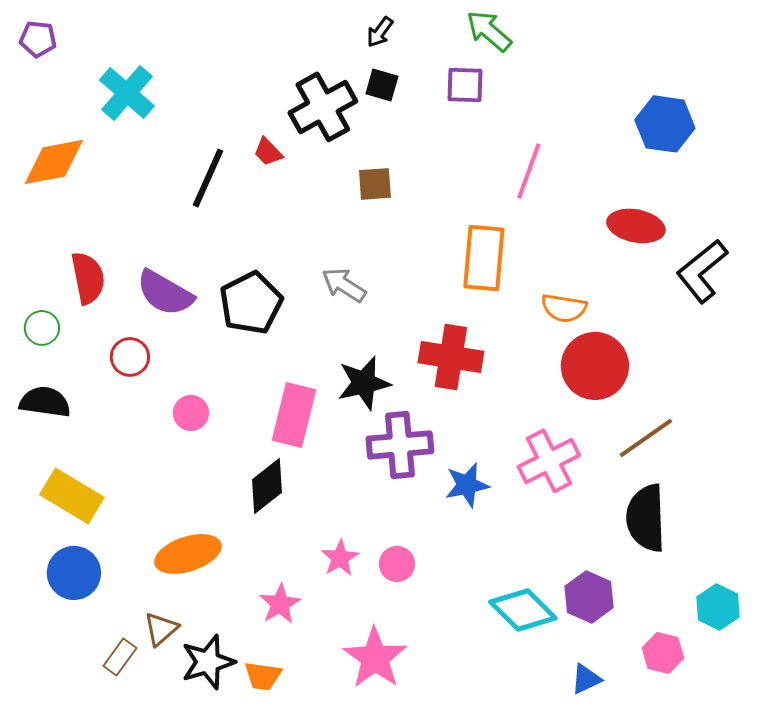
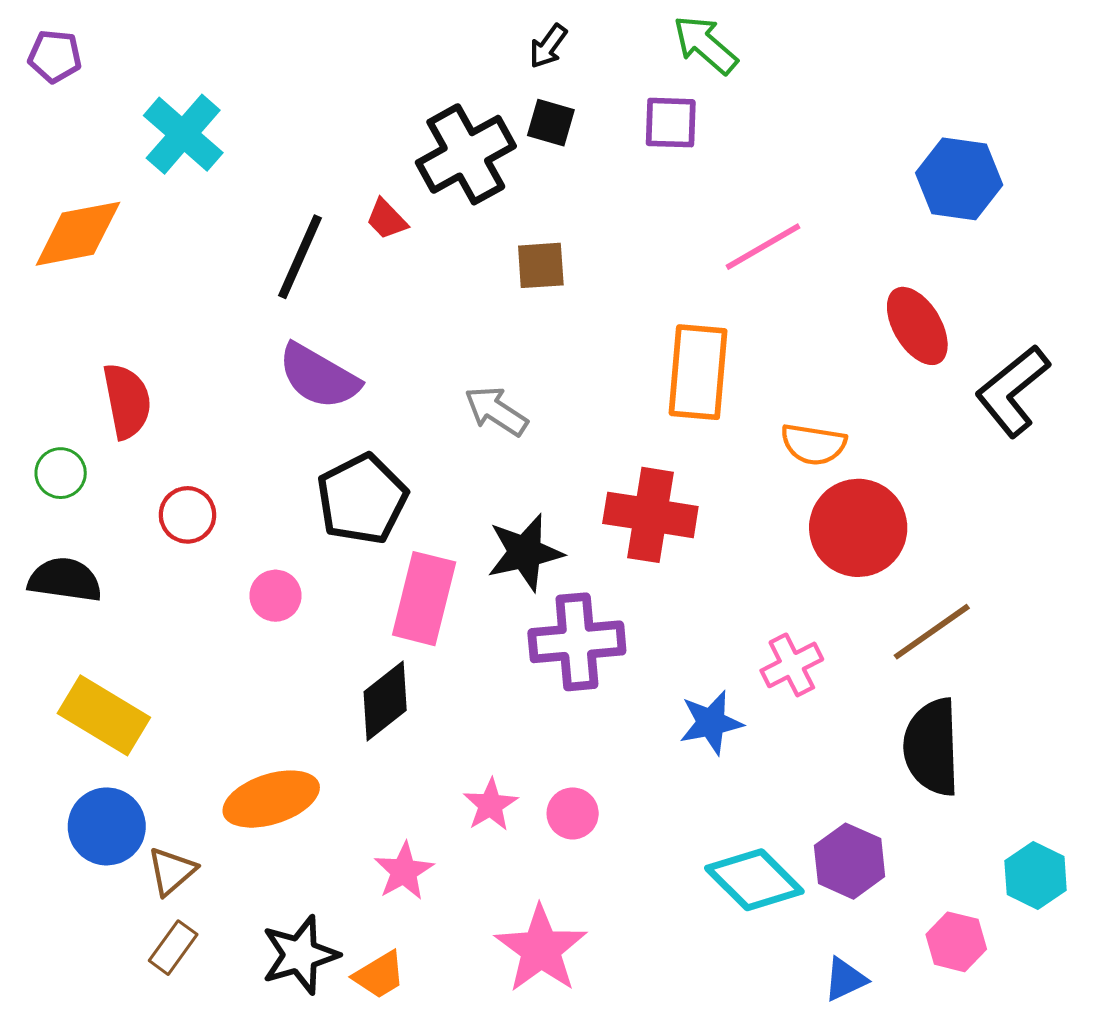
pink line: (529, 171) -> (763, 247), turned 40
red ellipse: (636, 226) -> (917, 326), turned 48
purple semicircle: (165, 293) -> (319, 376), moved
black pentagon: (251, 303) -> (362, 499), moved
pink cross: (549, 461) -> (792, 665), size x0.7
blue star: (467, 485) -> (711, 723), moved
brown triangle: (161, 629) -> (172, 871), moved
orange trapezoid: (263, 676) -> (379, 975), turned -39

